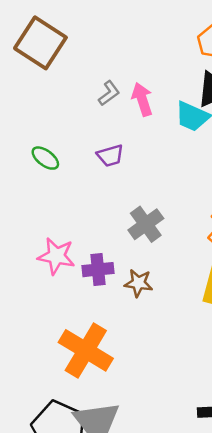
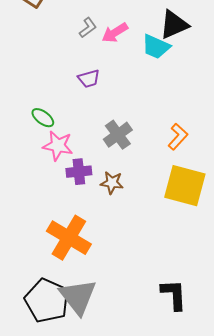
pink arrow: (142, 99) -> (115, 33), turned -104
green ellipse: (45, 158) -> (43, 118), moved
pink star: (56, 256) -> (58, 146), moved

